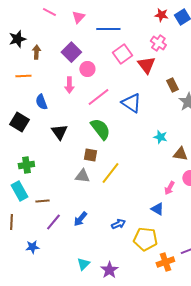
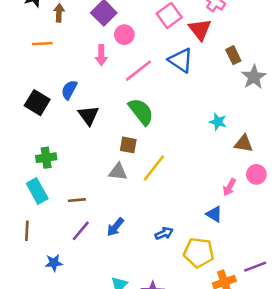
blue semicircle: (41, 102) -> (69, 90), moved, turned 49
blue triangle: (131, 103) -> (181, 60), moved
brown line: (42, 201) -> (77, 200), moved

